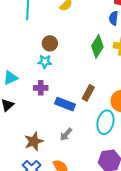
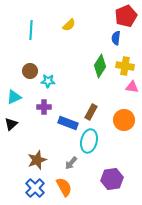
brown circle: (50, 43) -> (30, 71), moved
cyan ellipse: (105, 122) -> (89, 141), moved
gray arrow: (66, 134) -> (71, 163), moved

